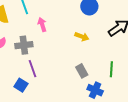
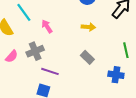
purple line: (33, 69) -> (50, 71), turned -36
gray rectangle: (82, 71) -> (87, 57), moved

